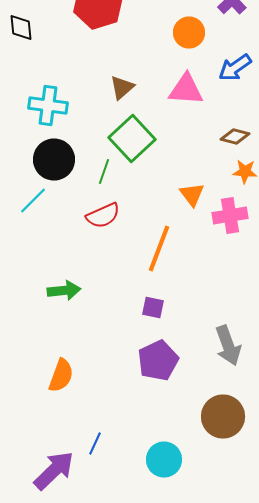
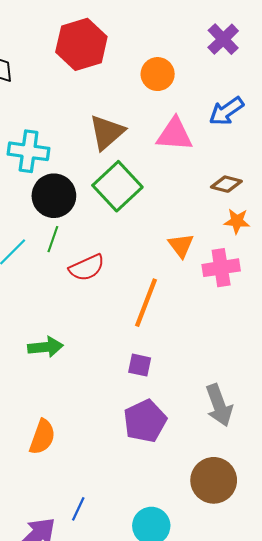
orange circle: (189, 32) -> (158, 74), moved
brown triangle: (122, 88) -> (107, 132), size x1.4
black circle: (54, 160) -> (54, 196), moved
green line: (104, 172) -> (53, 239), moved

